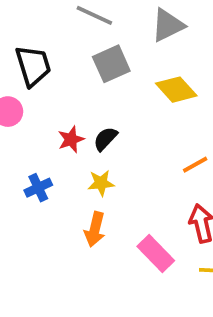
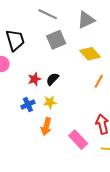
orange line: (195, 165) -> (99, 81), moved, turned -32
blue cross: (38, 188) -> (28, 105), moved

